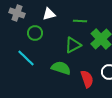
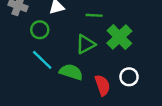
cyan line: (26, 58) -> (42, 60), moved

